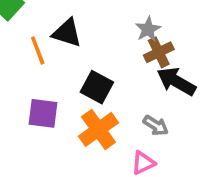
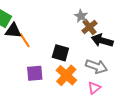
black triangle: (67, 33) -> (13, 31), moved
gray arrow: (156, 125) -> (96, 66), size x1.5

